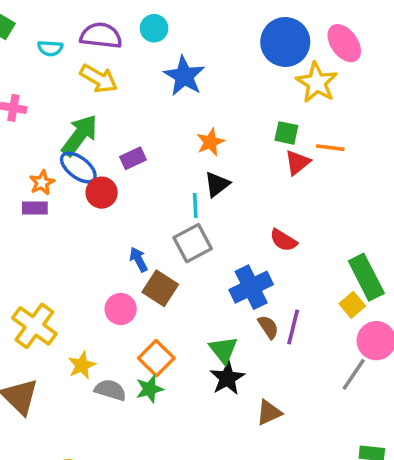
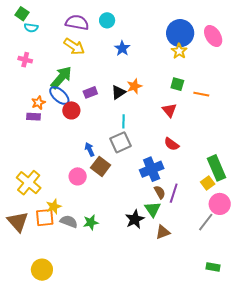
cyan semicircle: (50, 48) -> (31, 28), moved
blue star: (184, 76) -> (122, 48), size x0.7
yellow star: (317, 83) -> (179, 51), moved, size x0.7
red triangle: (297, 162) -> (169, 110), moved, turned -35
black triangle: (217, 184) -> (118, 92), moved
green triangle: (223, 350) -> (153, 209), moved
orange square: (156, 358) -> (45, 218), moved, turned 36
brown triangle: (269, 413) -> (163, 232), moved

